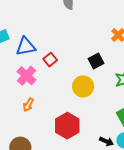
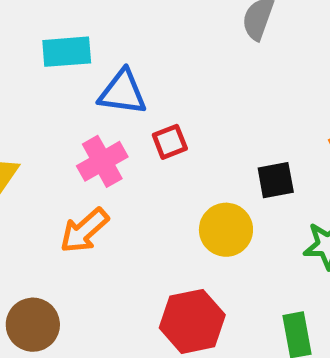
orange arrow: (28, 105) -> (84, 231), size x1.5
red hexagon: (67, 126) -> (192, 321), moved

